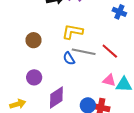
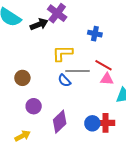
blue cross: (119, 12) -> (95, 34), moved
brown circle: (33, 40) -> (22, 78), moved
pink triangle: (109, 80) -> (107, 79), moved

